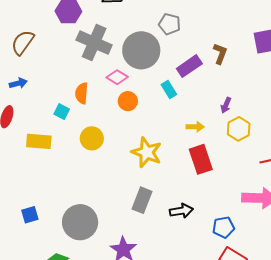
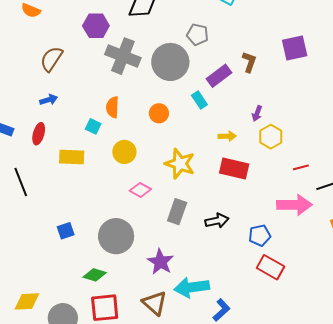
pink diamond: (117, 77) -> (140, 190), moved
red rectangle: (201, 159) -> (234, 169), turned -56

